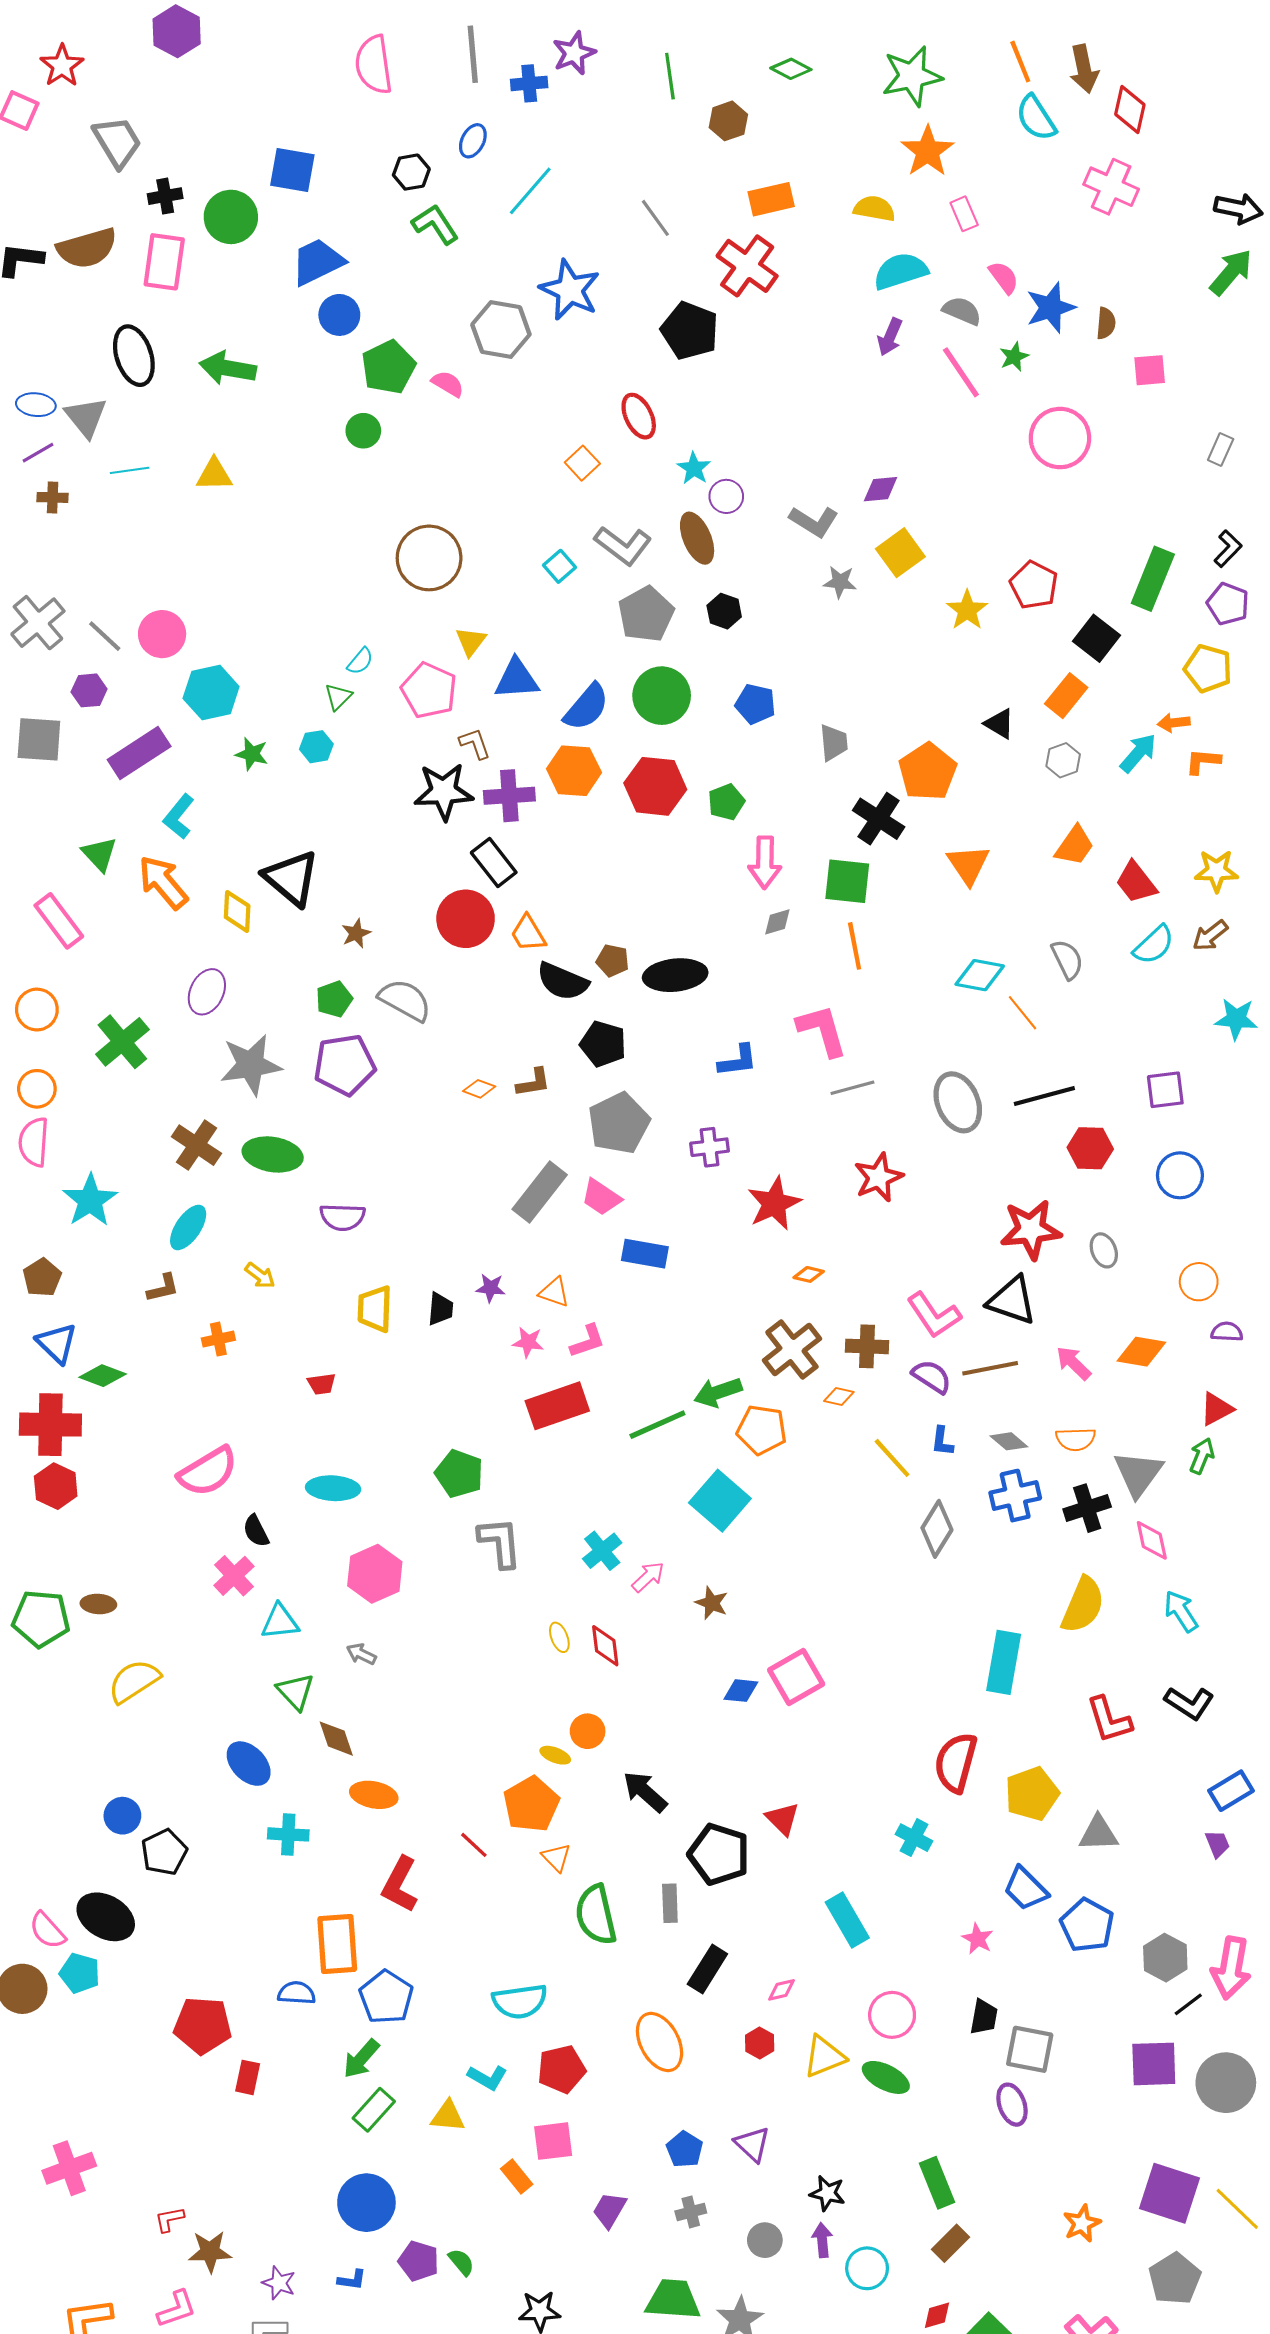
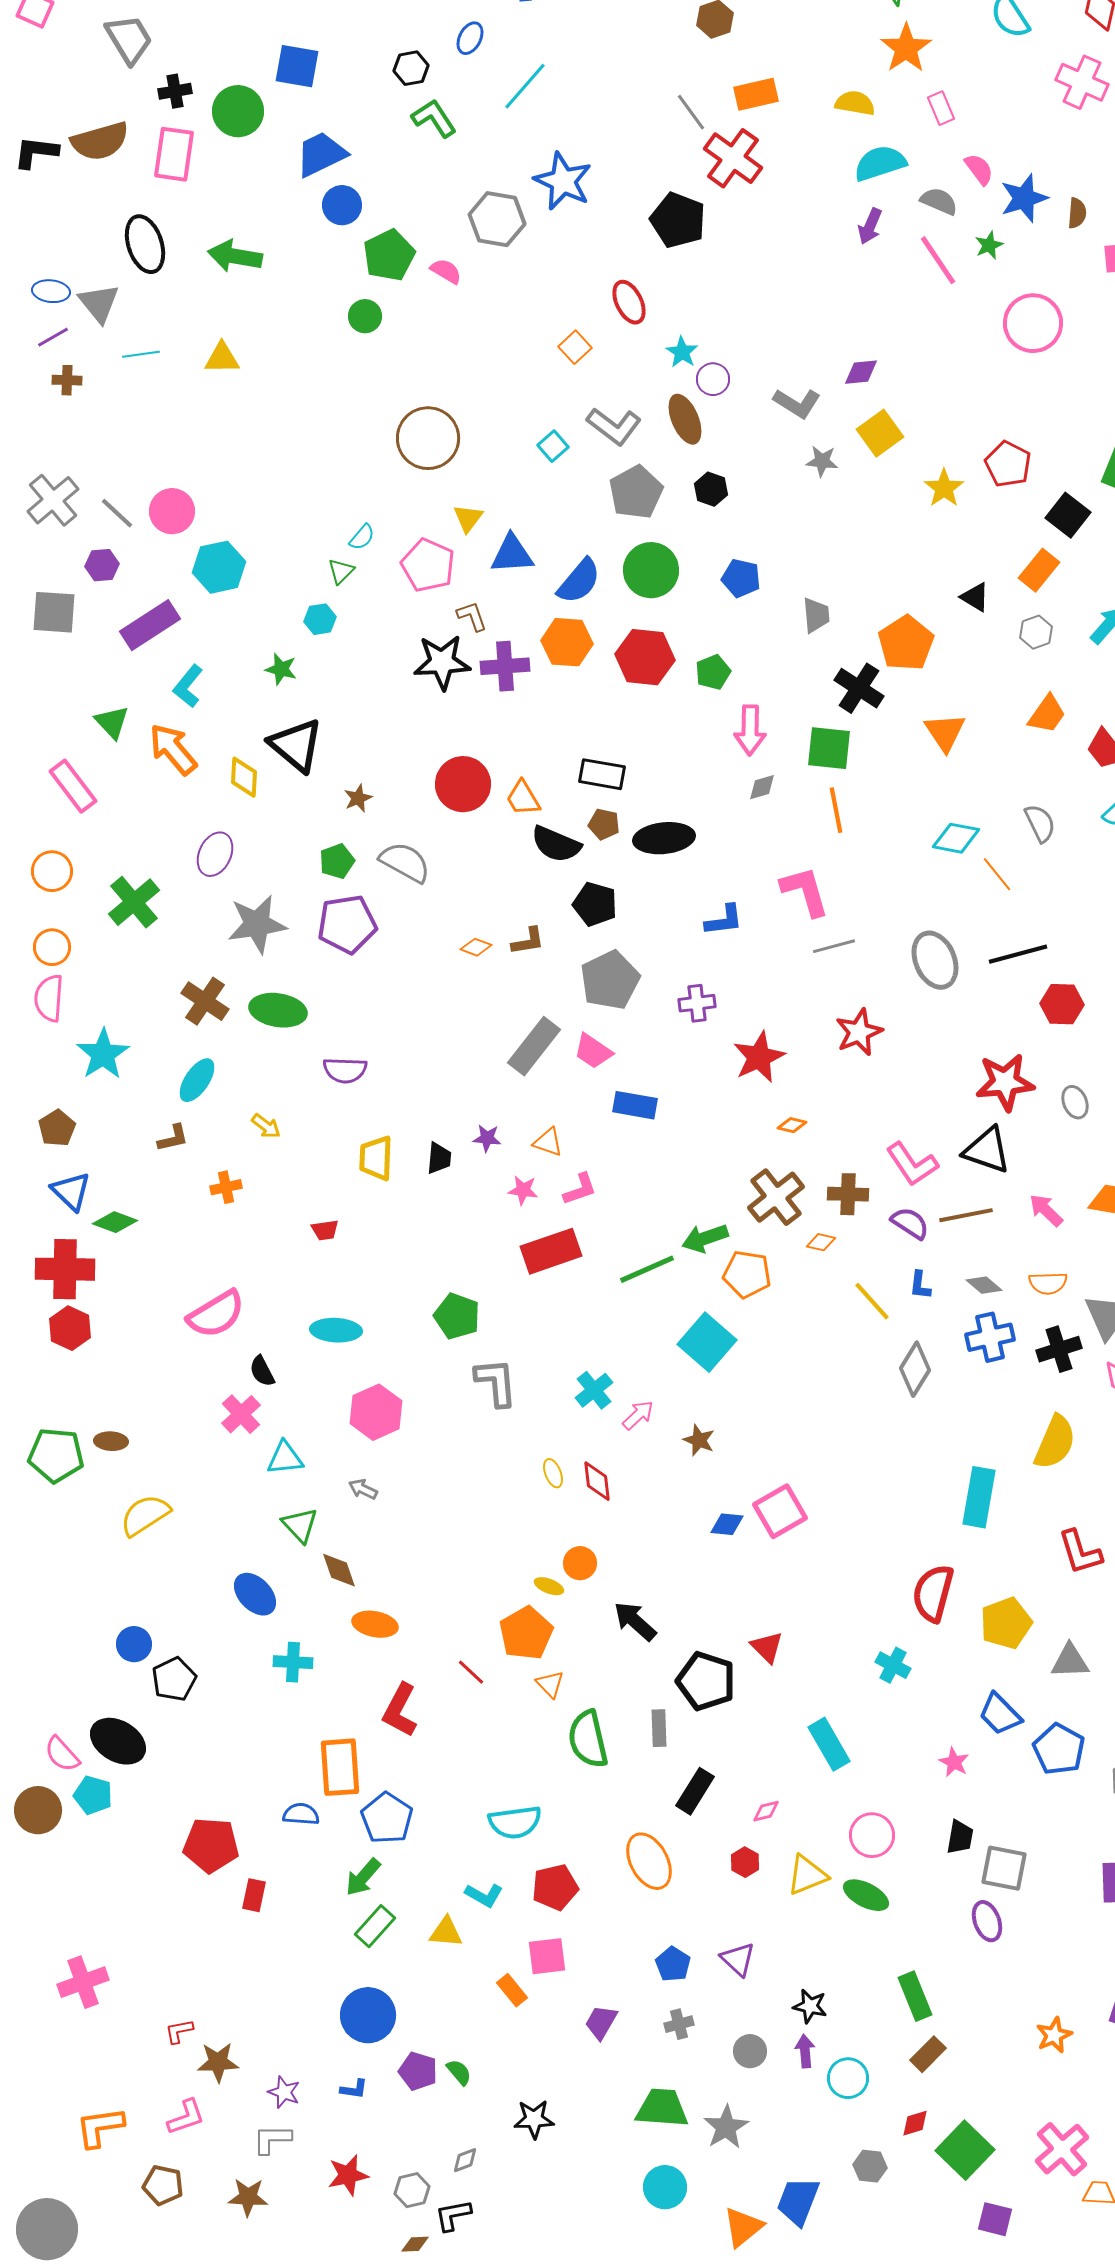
gray line: (655, 218) -> (691, 112), moved
green star: (252, 754) -> (281, 669), moved
black rectangle: (494, 862) -> (602, 774), moved, turned -42

